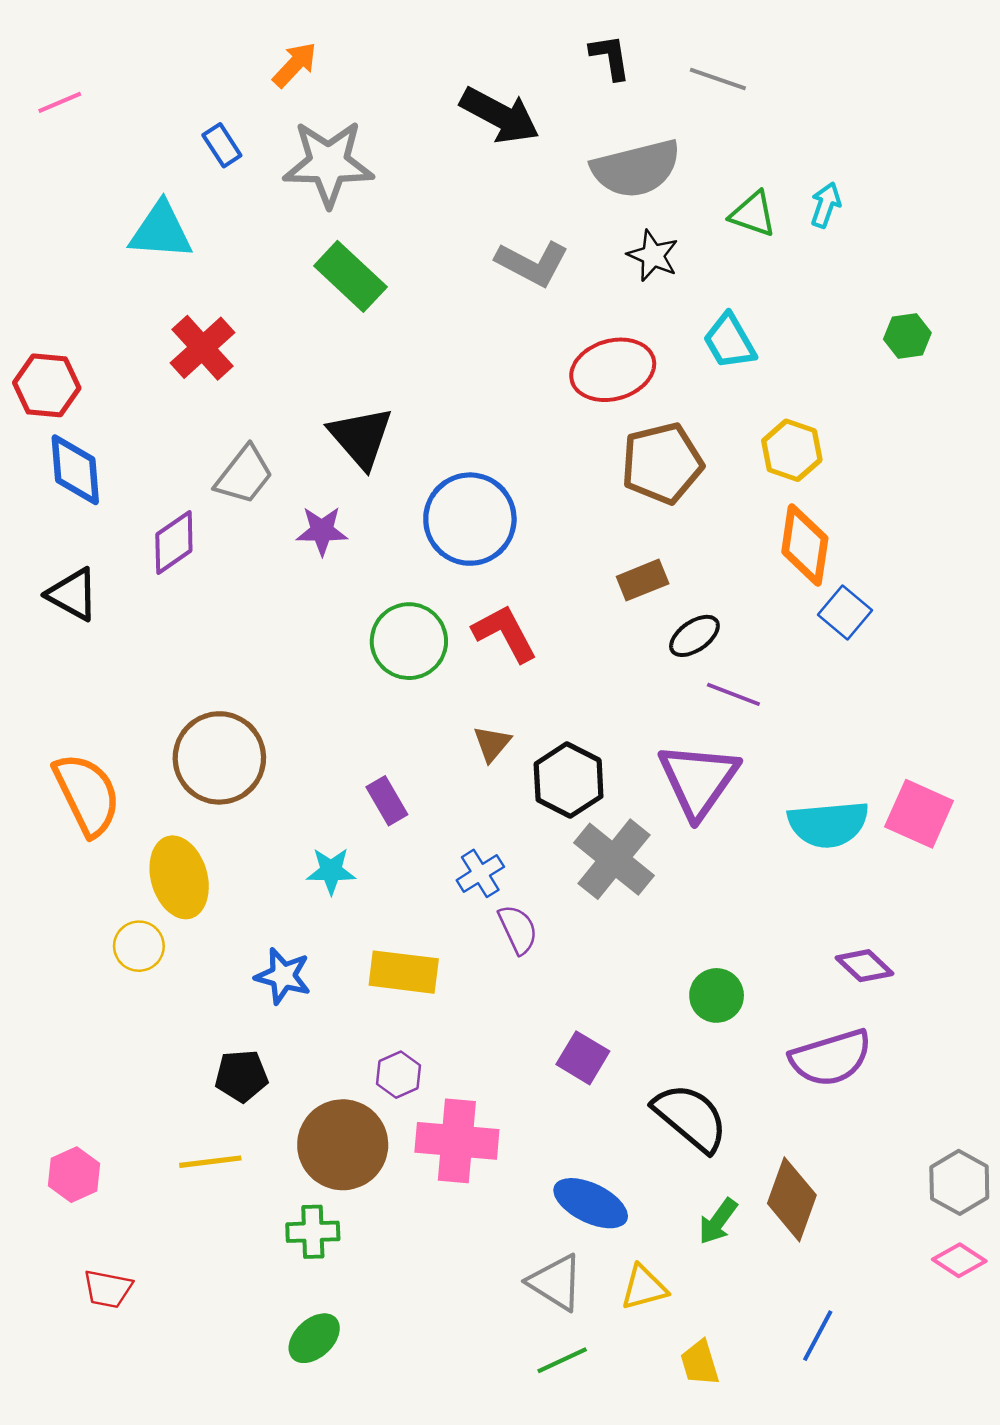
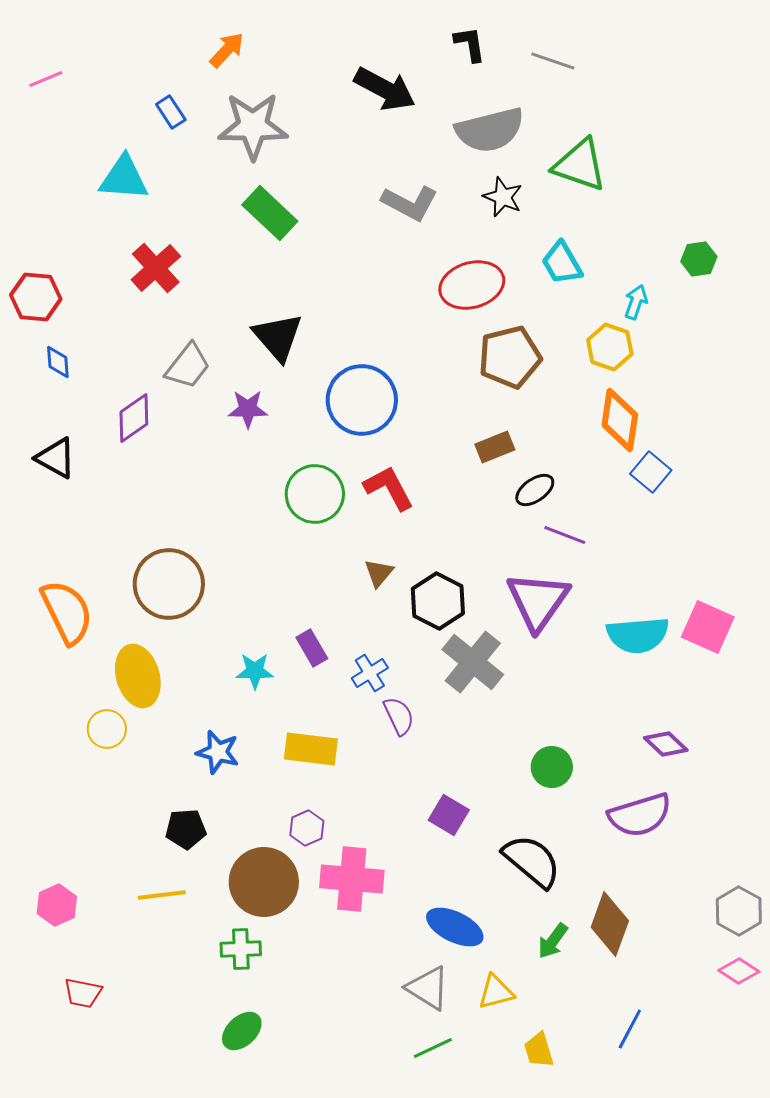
cyan arrow: (826, 205) -> (636, 302), moved
green triangle: (753, 214) -> (580, 165), size x1.5
blue diamond: (75, 470) -> (58, 362), size x0.6
purple rectangle: (387, 801) -> (312, 648), moved

